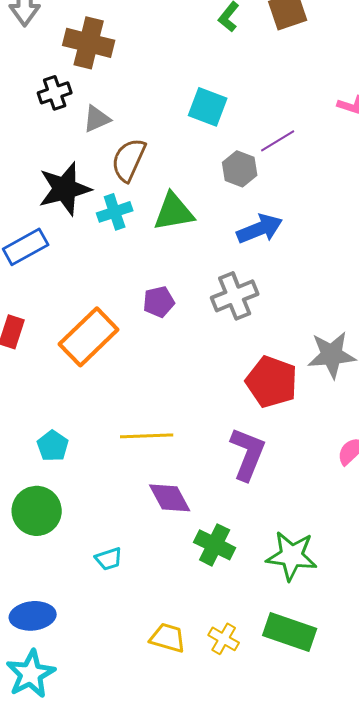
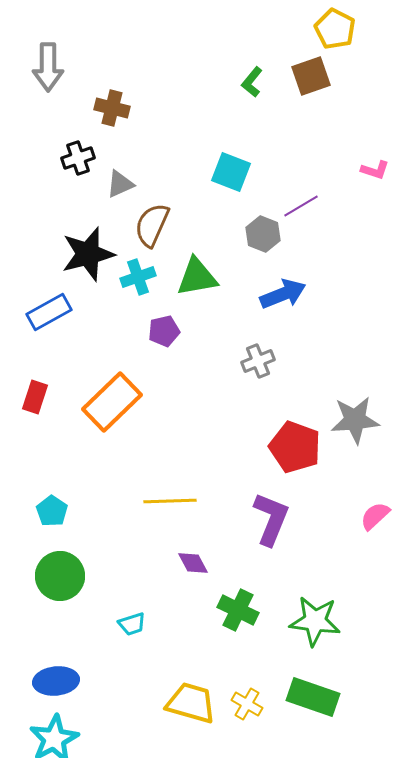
brown cross: (89, 43) -> (112, 108), size x0.7
gray cross: (235, 296) -> (258, 361), size x0.7
purple pentagon: (159, 302) -> (164, 331), moved
cyan pentagon: (53, 446) -> (52, 511), moved
purple diamond: (170, 498) -> (193, 563), size x0.7
yellow trapezoid: (168, 638) -> (191, 703), size x1.4

